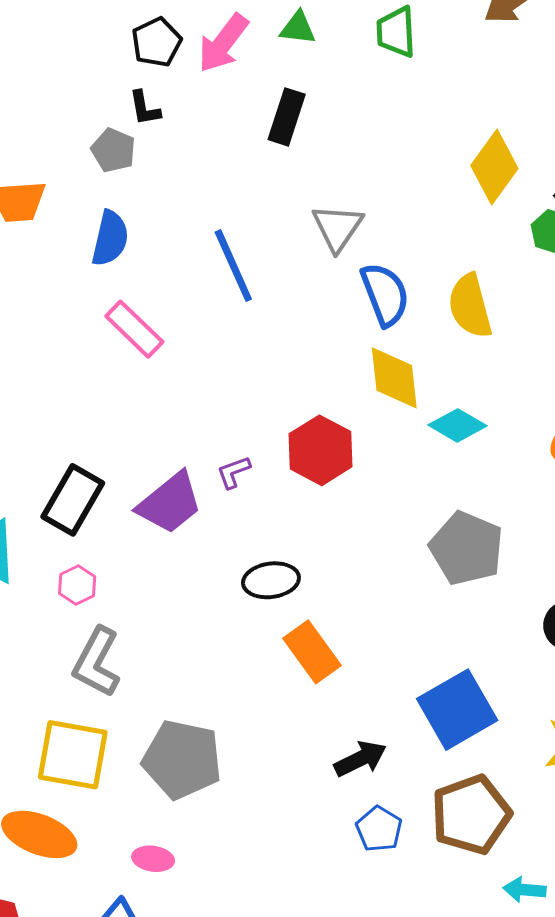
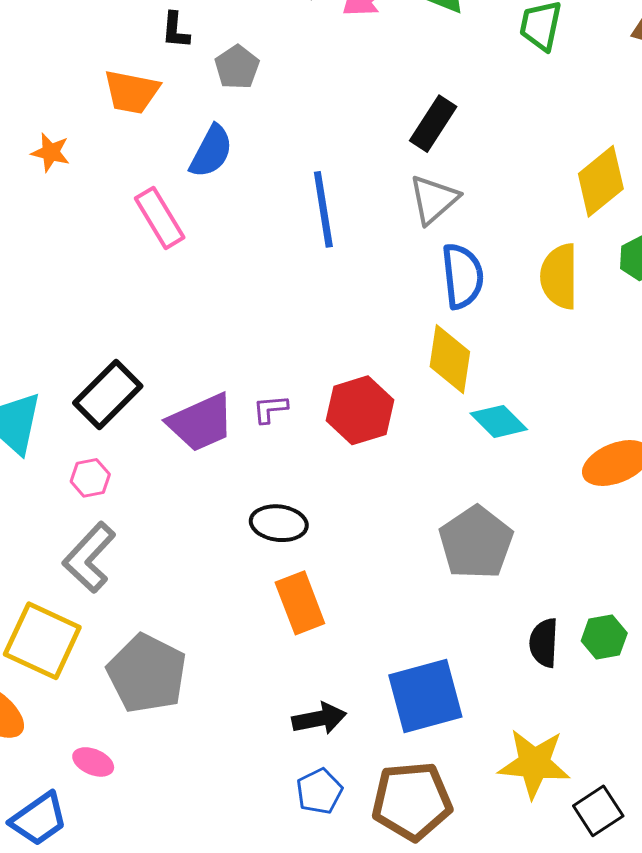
black L-shape: (145, 108) -> (176, 30), moved
black rectangle: (287, 117) -> (433, 124), moved
yellow semicircle: (470, 306) -> (559, 276), moved
pink rectangle: (134, 329) -> (160, 218), moved

